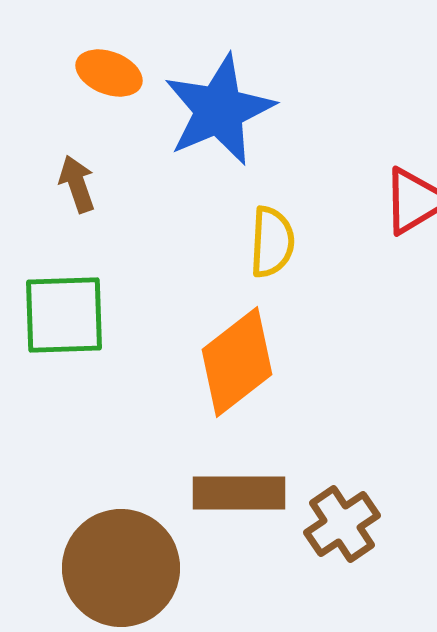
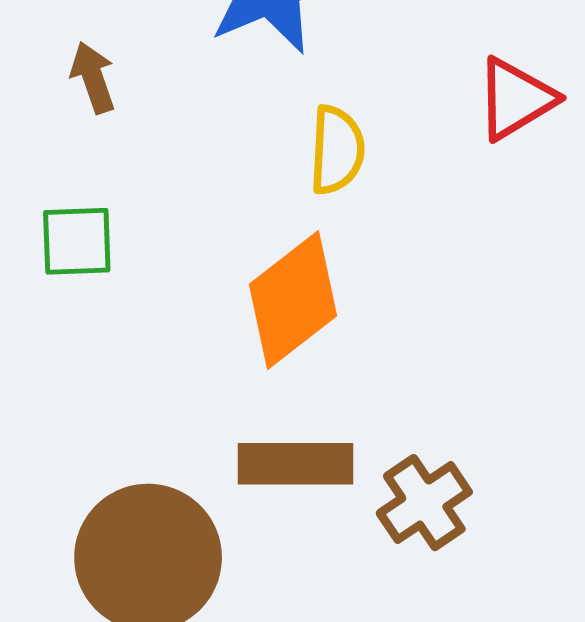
green square: (64, 315) -> (77, 241), size x0.7

